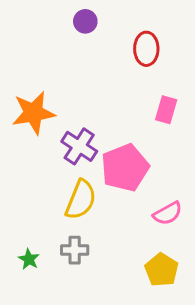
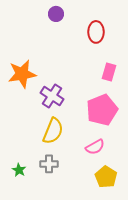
pink pentagon: (125, 168) -> (102, 110), moved
pink semicircle: (168, 213) -> (95, 147), moved

